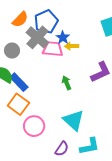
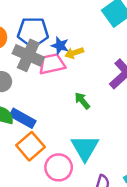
blue pentagon: (46, 22) -> (33, 32), turned -30
orange square: (18, 104) -> (30, 146), turned 30
cyan triangle: (74, 120) -> (85, 148), moved, turned 35

